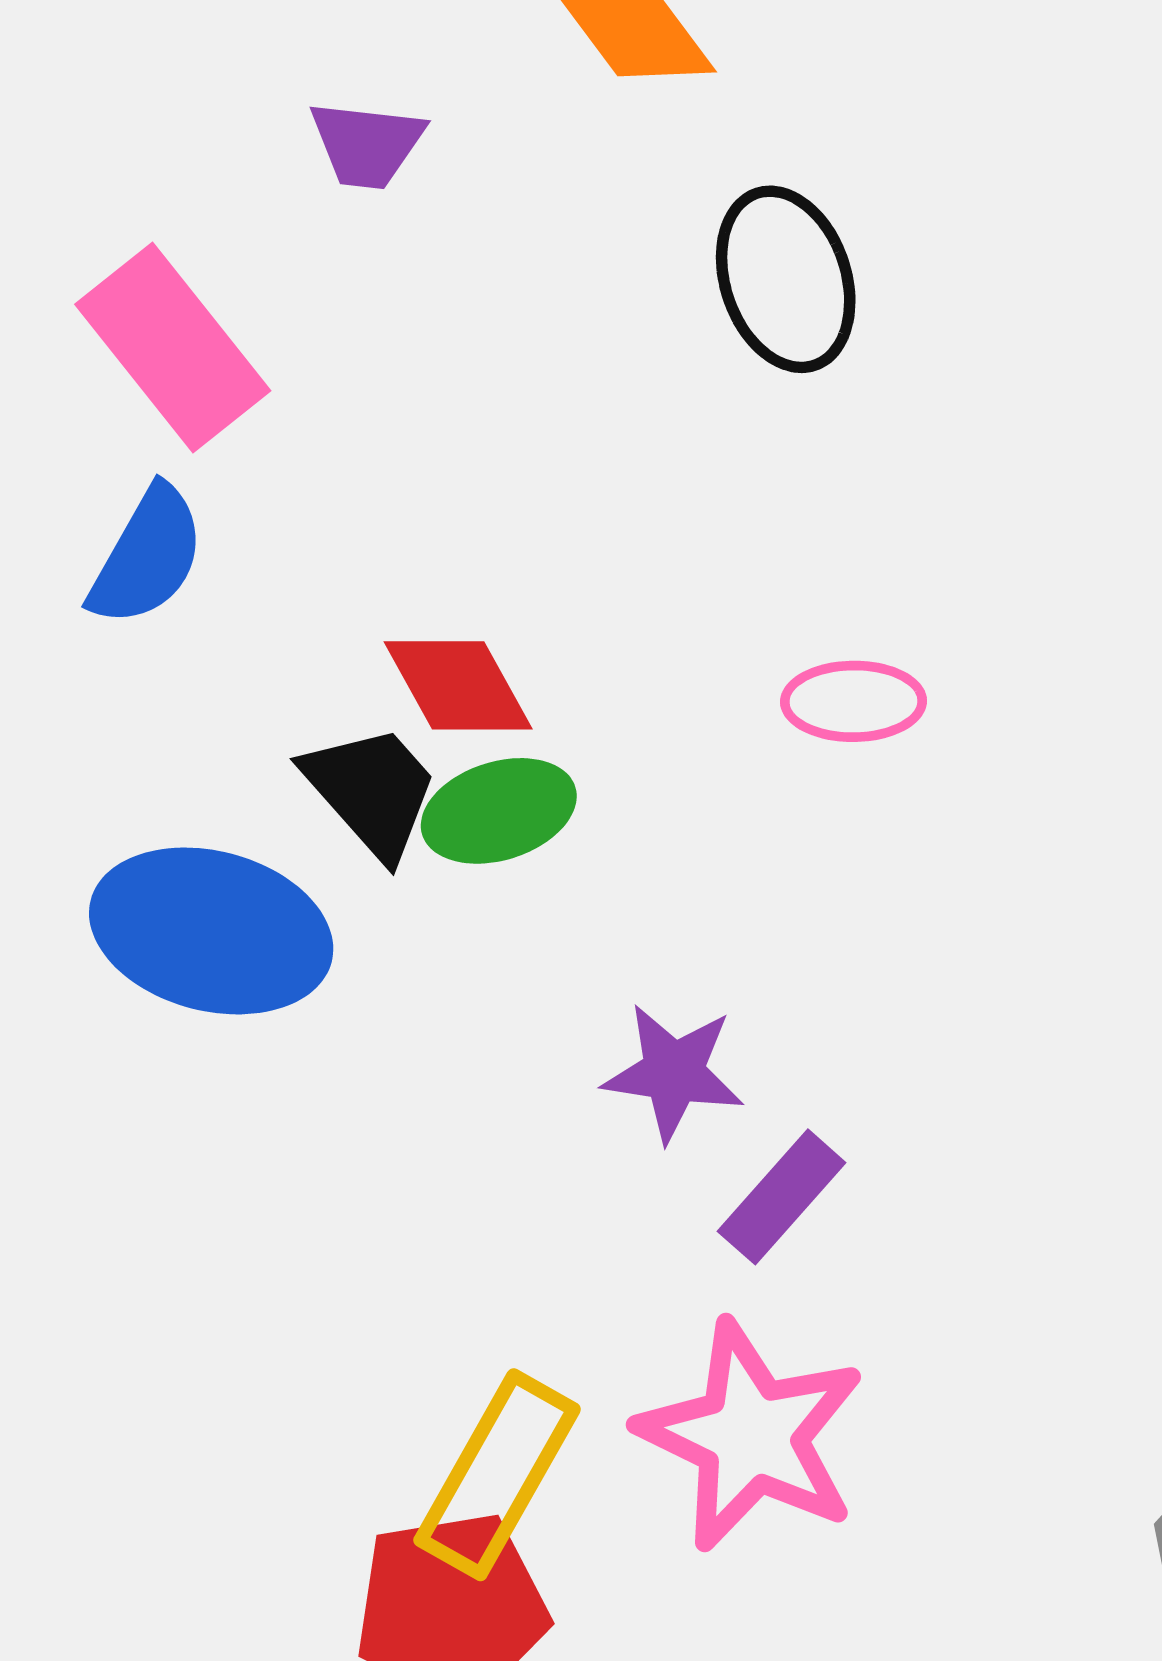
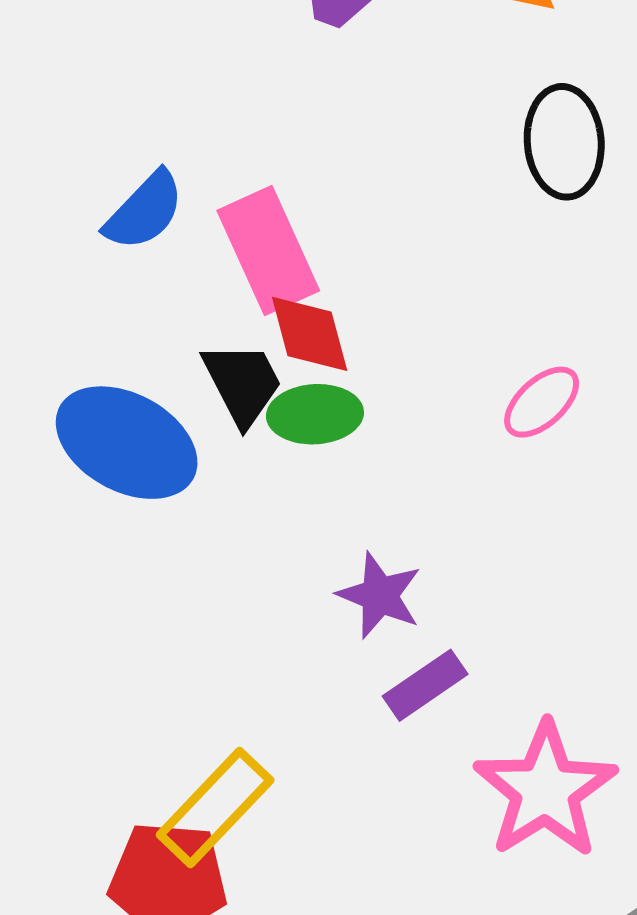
pink rectangle: (173, 348) -> (268, 251), moved
pink ellipse: (853, 701) -> (542, 402), turned -56
pink star: (751, 1436) -> (545, 790), moved

